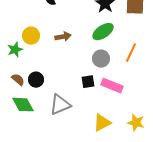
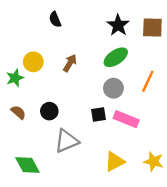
brown arrow: (63, 37) -> (70, 63), turned -49
black circle: (36, 80) -> (49, 111), moved
green diamond: (23, 105) -> (28, 165), moved

